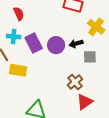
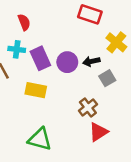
gray square: (90, 57) -> (107, 78), turned -32
yellow rectangle: (18, 70) -> (36, 90), moved

